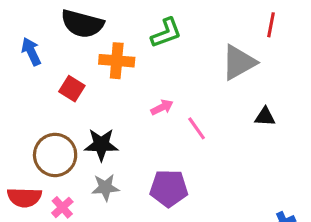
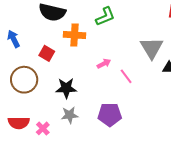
blue arrow: (31, 52) -> (14, 39), moved
gray triangle: (239, 62) -> (152, 48), moved, turned -30
brown circle: (55, 155) -> (24, 80), moved

